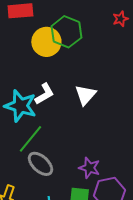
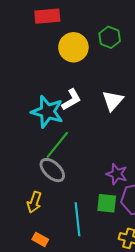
green hexagon: (66, 32) -> (110, 37), moved, size x0.7
gray ellipse: (40, 164) -> (52, 170), moved

